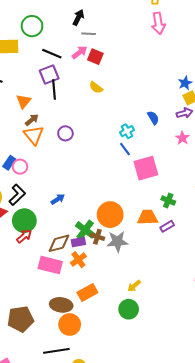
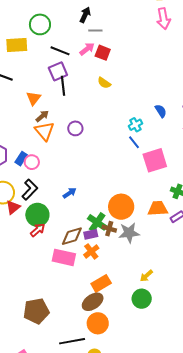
brown ellipse: (61, 305) -> (93, 302), moved, turned -40
orange circle: (70, 324) -> (98, 323), moved

